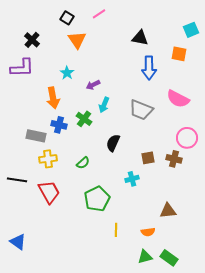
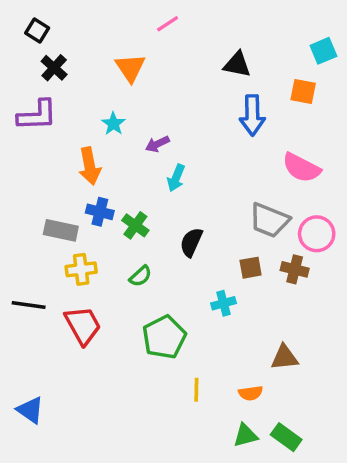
black square: (67, 18) -> (37, 31), moved
gray trapezoid: (141, 110) -> (269, 220), moved
green cross: (84, 119) -> (135, 225), moved

